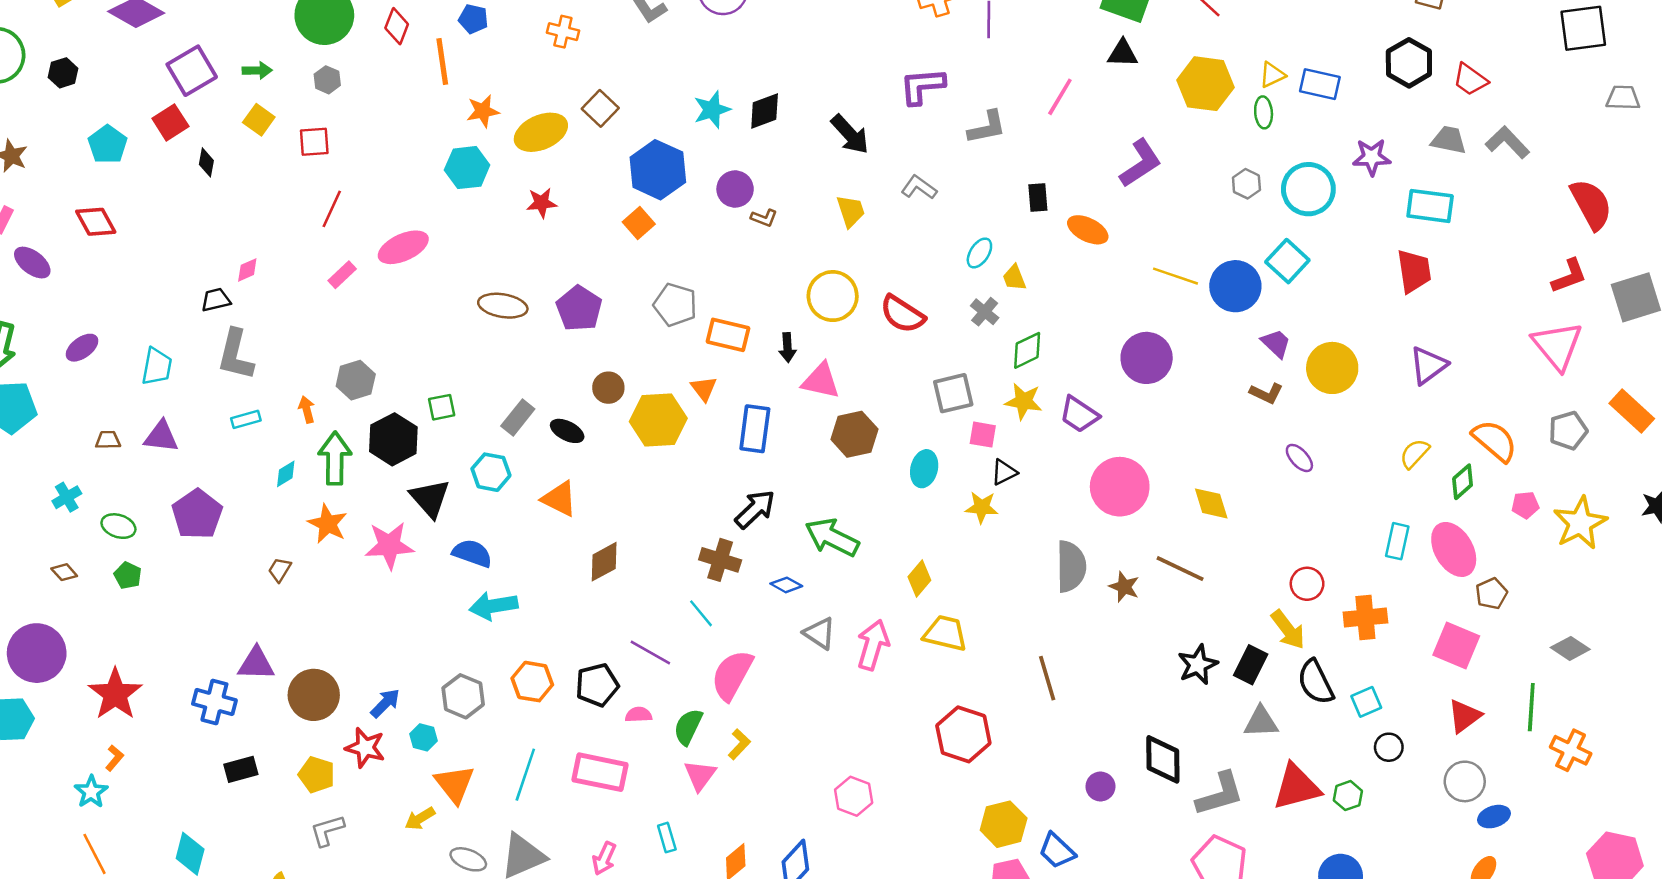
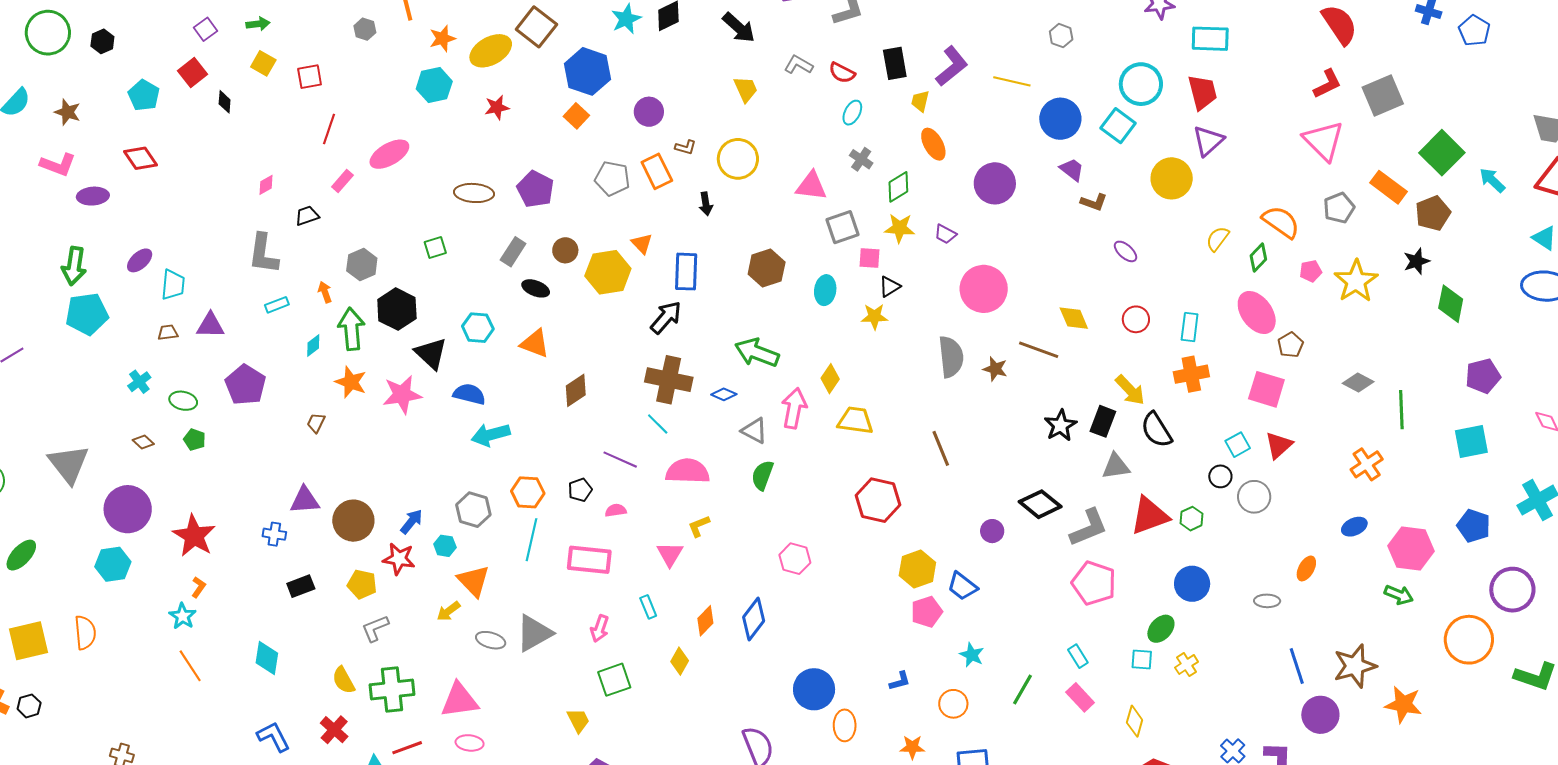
purple square: (192, 71) -> (205, 29), size x0.6
gray hexagon: (327, 80) -> (365, 29), moved
brown square: (600, 108) -> (536, 27), size x1.4
purple L-shape: (1140, 163) -> (952, 66), moved
purple circle: (735, 189) -> (649, 112), moved
cyan circle: (1308, 189) -> (1141, 84), moved
black rectangle: (1038, 197) -> (895, 63), size x1.4
brown L-shape: (764, 218) -> (686, 147), moved
orange ellipse: (1088, 230) -> (933, 144), moved, turned 40
cyan square: (1287, 261) -> (1118, 126), moved
purple ellipse: (32, 263) -> (93, 196), turned -36
yellow line: (1175, 276) -> (1012, 81), moved
yellow trapezoid: (1014, 278) -> (920, 101), moved, turned 40
black trapezoid: (216, 300) -> (307, 216), moved
red semicircle: (902, 314) -> (842, 73), moved, size x0.7
orange rectangle: (728, 335) -> (657, 171), moved, turned 56
purple trapezoid: (1276, 343) -> (1072, 170), moved
purple triangle: (1428, 365) -> (1208, 141), moved
cyan trapezoid: (157, 367) -> (173, 285), moved
yellow circle: (1332, 368) -> (1172, 178), moved
pink triangle: (821, 381) -> (811, 186), moved
green square: (442, 407) -> (435, 247), moved
purple trapezoid: (1079, 414) -> (945, 234), size x0.7
gray rectangle: (518, 418) -> (513, 252), moved
yellow diamond: (1211, 503) -> (1074, 318), moved
black arrow: (755, 509) -> (666, 317), moved
cyan rectangle: (1397, 541) -> (1190, 327), moved
brown cross: (720, 560) -> (669, 380), size x1.4
red circle: (1307, 584) -> (1136, 319), moved
pink arrow: (873, 645) -> (794, 408), moved
pink semicircle: (732, 675) -> (688, 471), turned 69
black pentagon: (597, 685) -> (580, 490), size x0.7
blue cross: (214, 702) -> (274, 534), size x0.7
cyan square: (1366, 702) -> (1238, 445), moved
green line: (1531, 707) -> (1401, 410), moved
green semicircle: (688, 727) -> (762, 475), moved
yellow L-shape: (739, 744) -> (699, 526), turned -150
orange cross: (1571, 750) -> (1367, 464), turned 36
black diamond: (1163, 759) -> (1040, 504), turned -45
cyan line: (525, 775) -> (532, 540), moved
gray circle: (1465, 781) -> (1254, 497), moved
blue ellipse: (1494, 817) -> (1354, 527), moved

